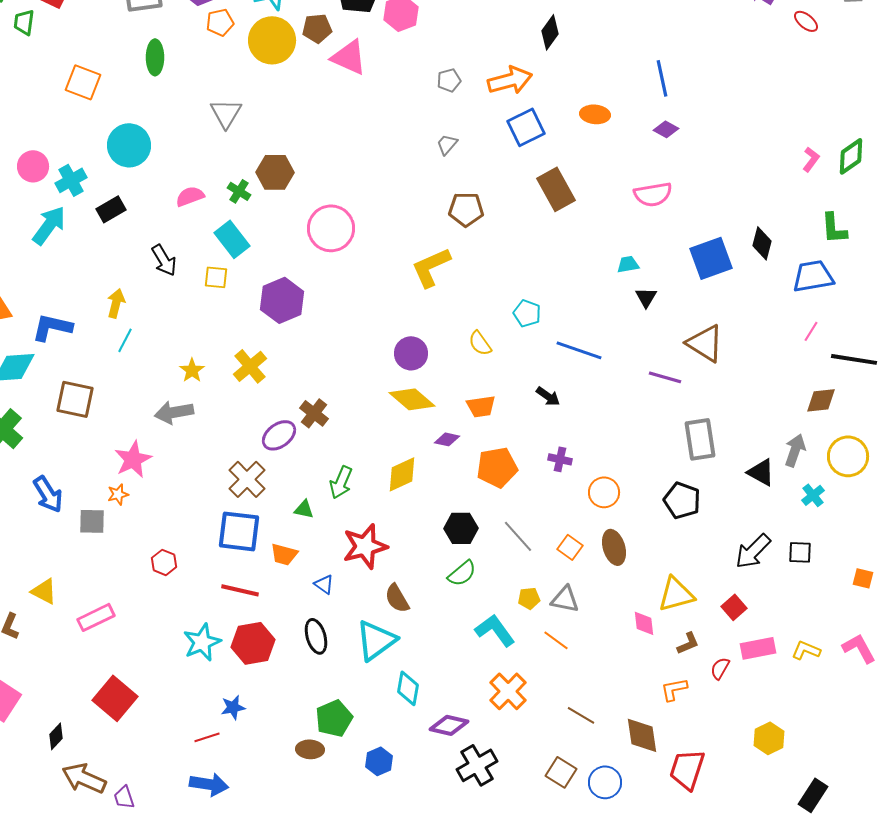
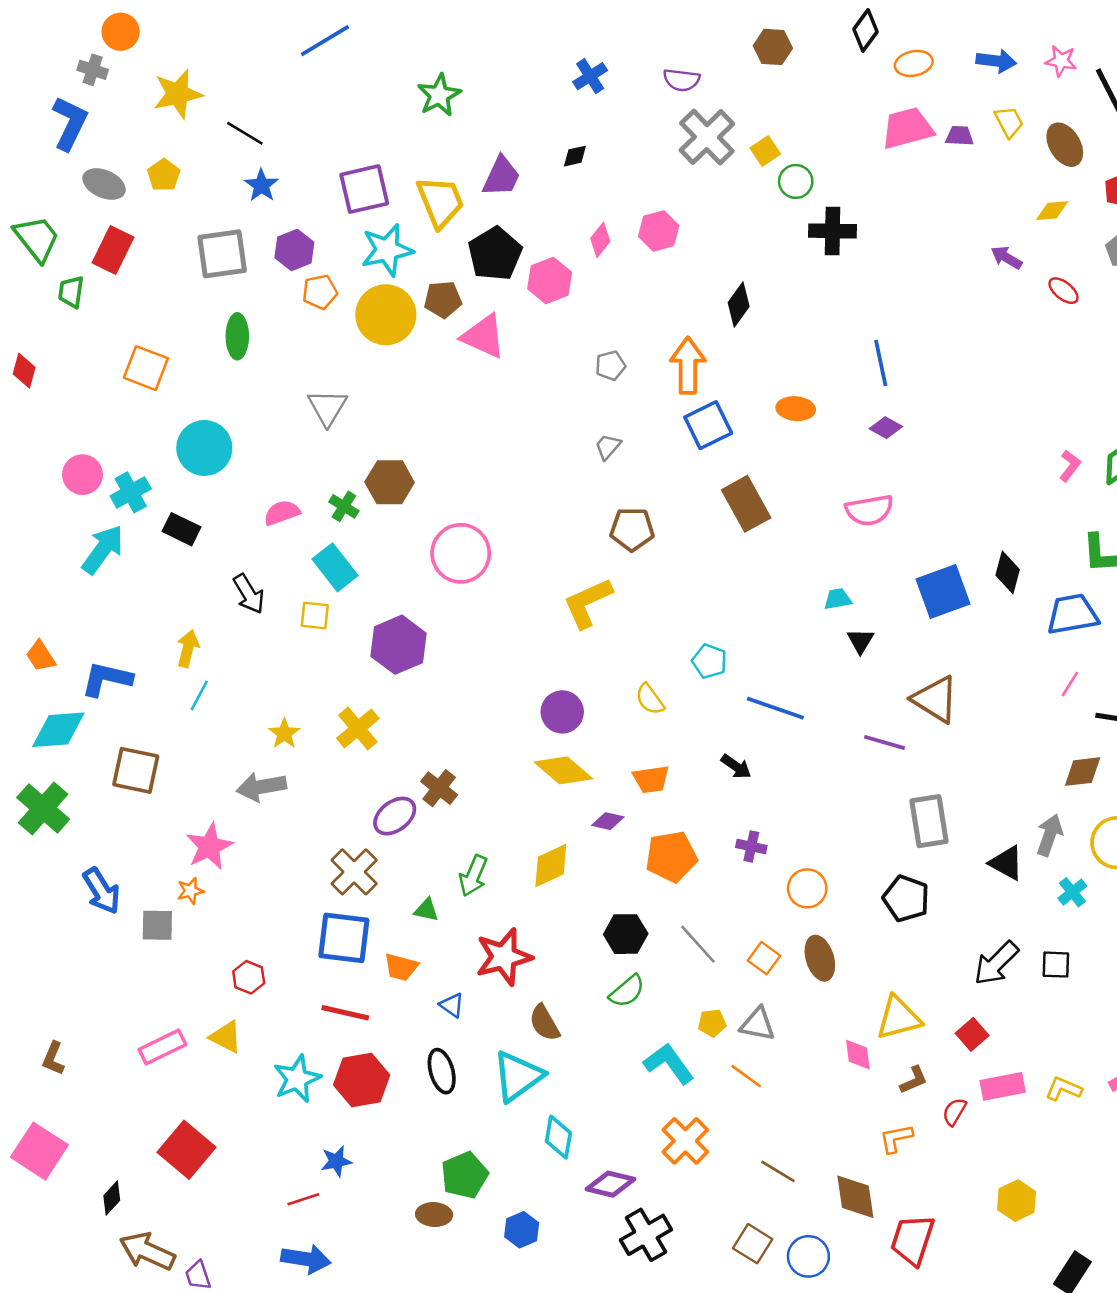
orange arrow: (510, 80) -> (688, 365), turned -75
black rectangle: (111, 209) -> (181, 529), turned 56
yellow triangle: (44, 591) -> (226, 1037), moved

